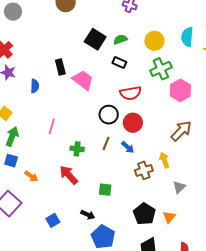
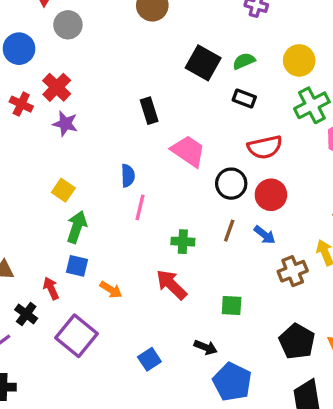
pink trapezoid: (83, 80) -> (188, 151), moved
blue semicircle: (35, 86) -> (128, 176), moved

